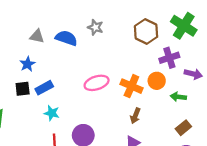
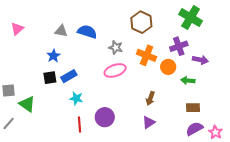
gray star: (95, 27) -> (116, 47), moved
brown hexagon: (146, 31) -> (141, 22), moved
orange cross: (131, 86) -> (147, 55), moved
brown rectangle: (183, 128) -> (193, 108), turned 40

